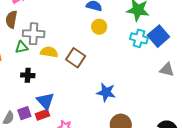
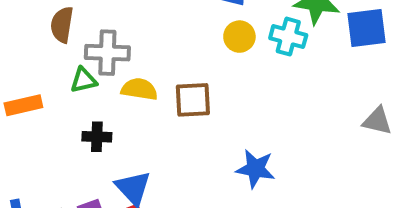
blue square: (158, 36) -> (367, 28), moved, turned 35
cyan cross: (139, 38) -> (288, 37), moved
brown square: (76, 58) -> (193, 100), turned -36

